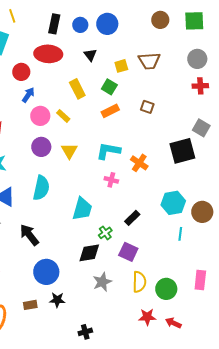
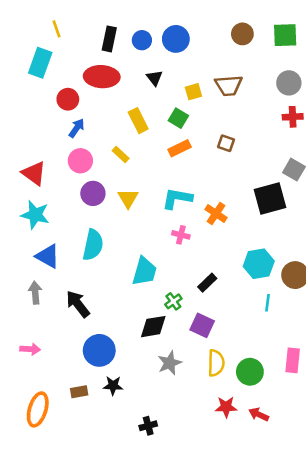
pink circle: (40, 116) -> (80, 161), moved

